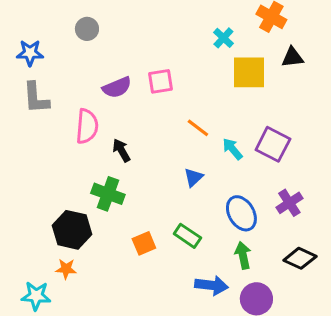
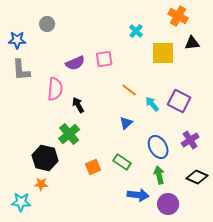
gray circle: (87, 29) -> (47, 24), moved
cyan cross: (223, 38) -> (136, 31), moved
green cross: (108, 194) -> (69, 134), turned 30

